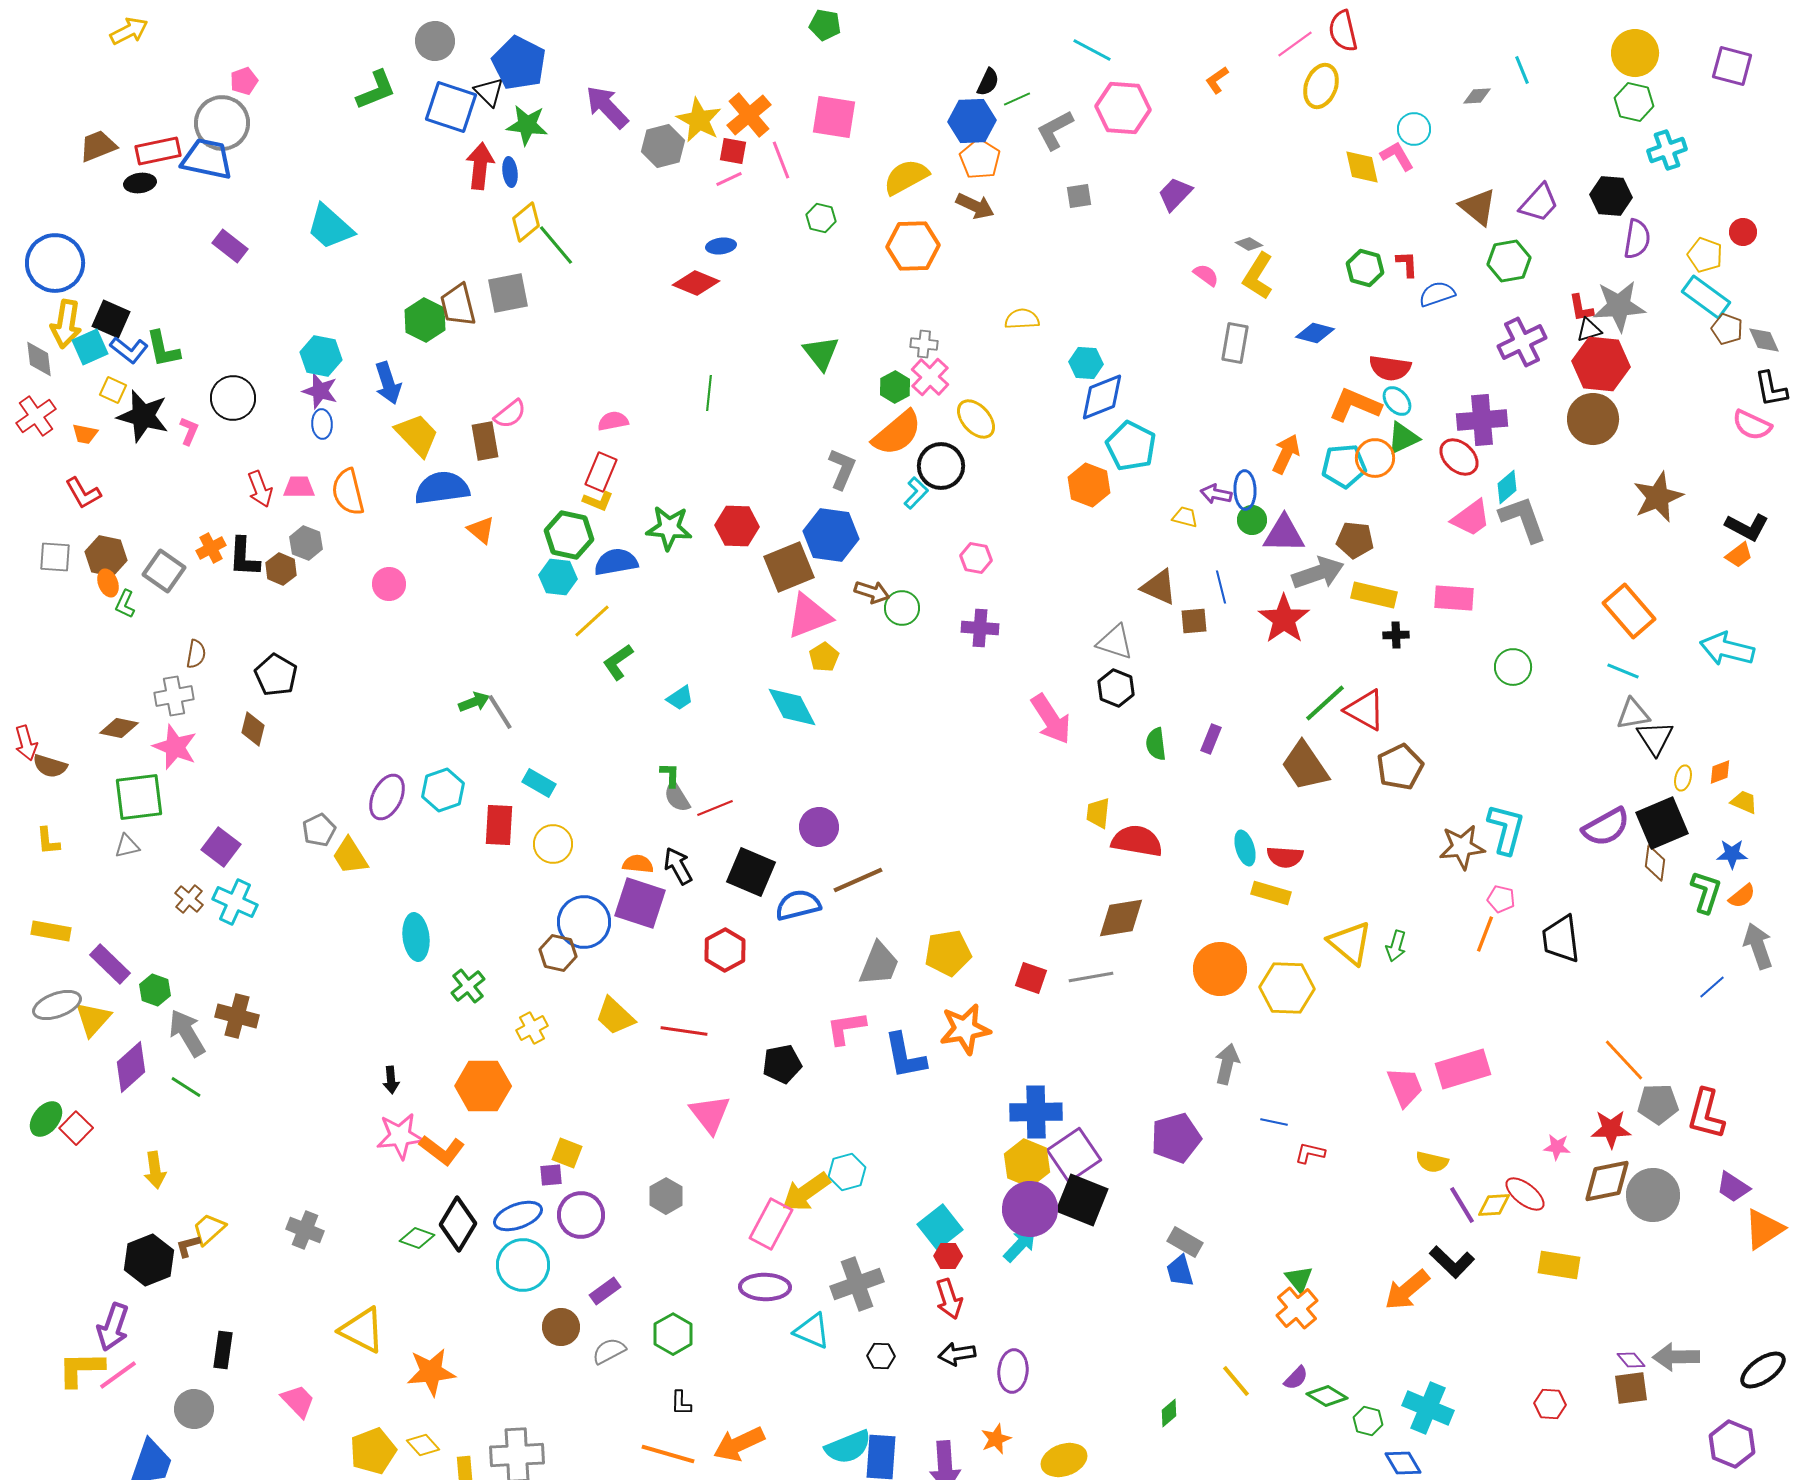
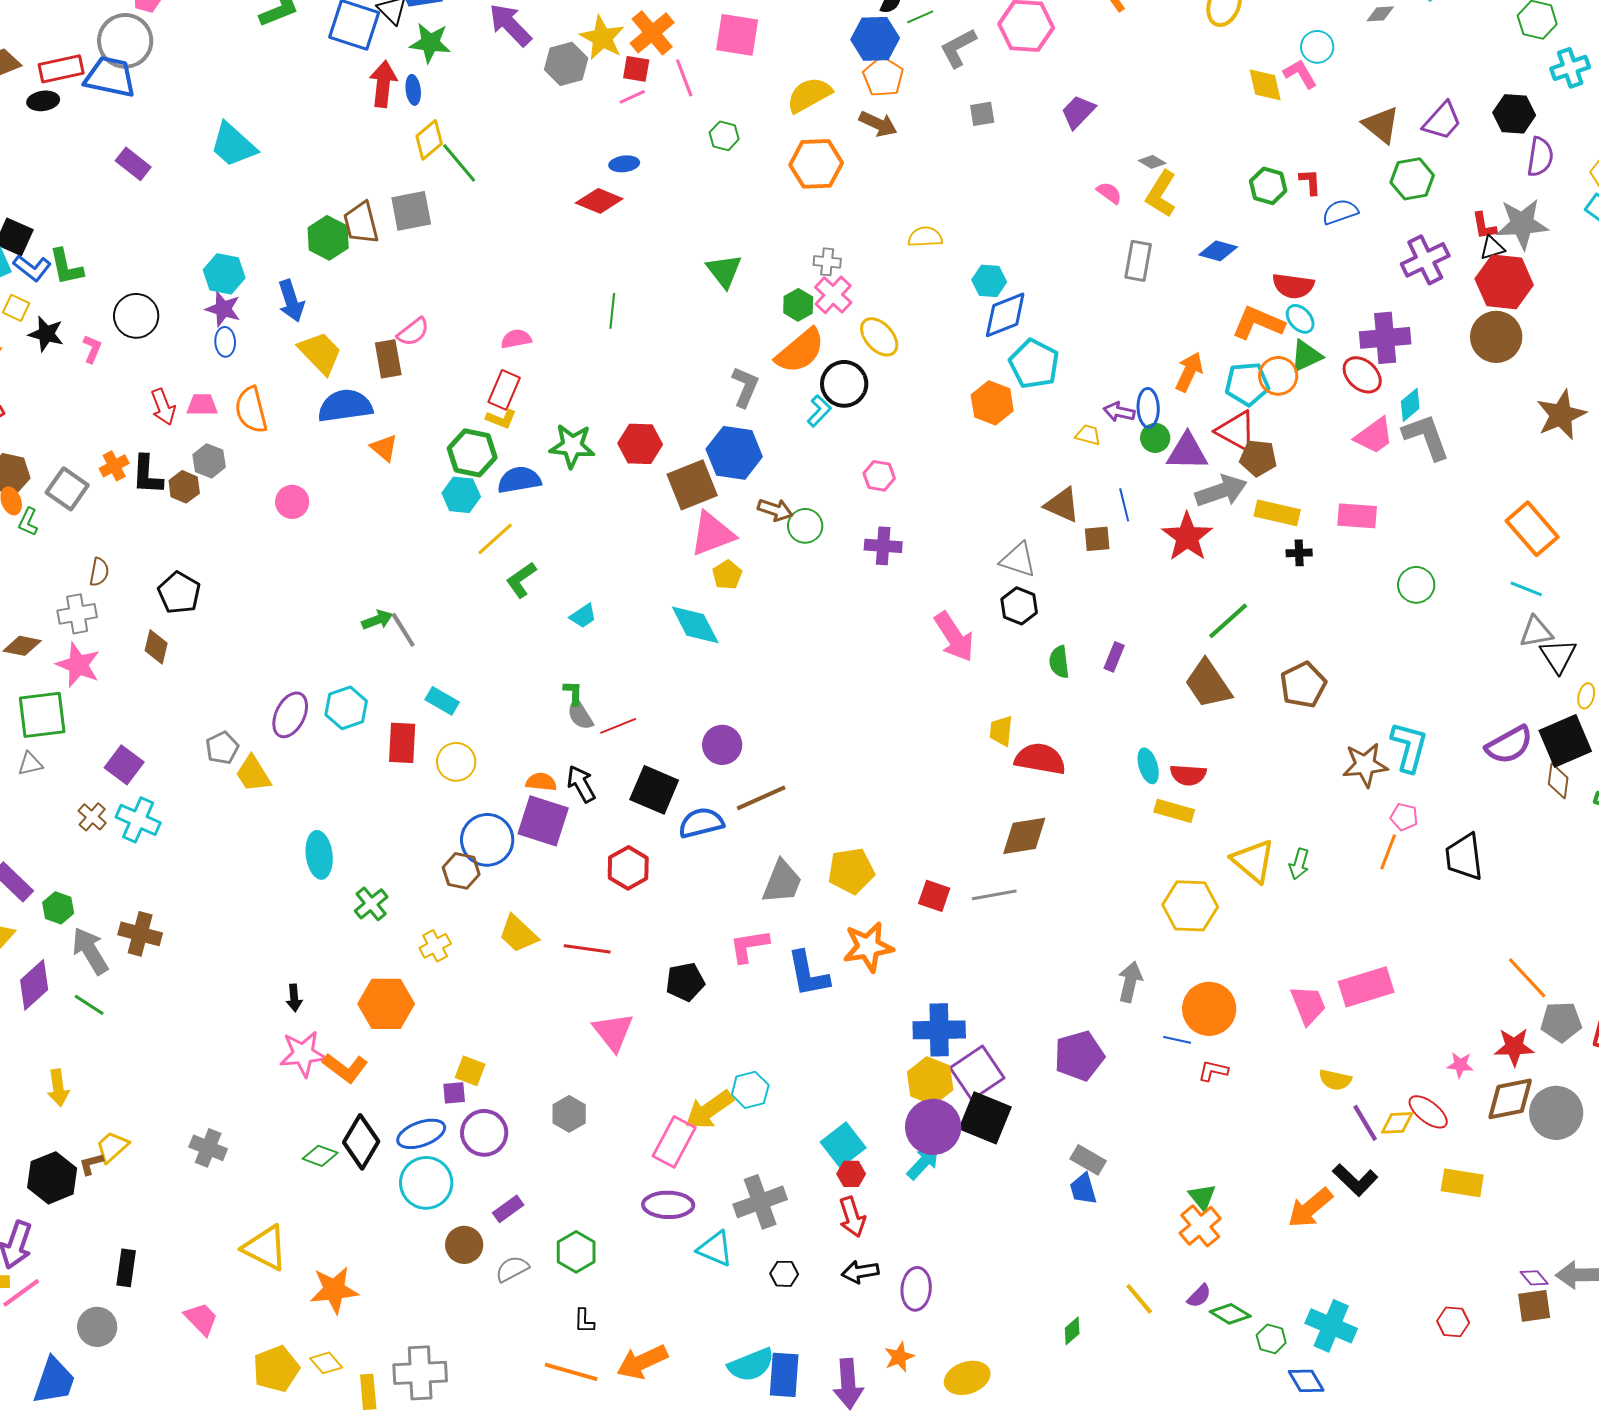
black star: (143, 416) -> (46, 334), size x0.7
red triangle: (1365, 710) -> (1236, 431), moved
orange circle: (1220, 969) -> (1209, 1009), moved

